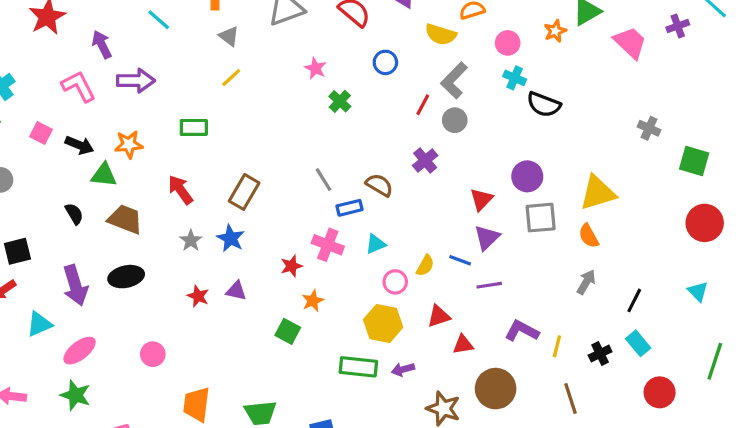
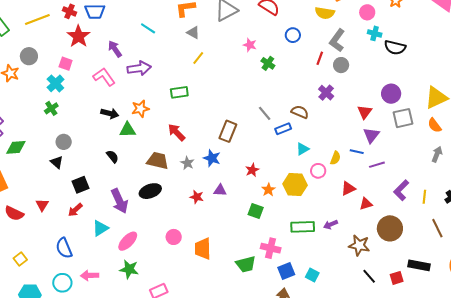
pink square: (41, 133) -> (66, 64), moved
brown rectangle: (244, 192) -> (228, 131), moved
brown trapezoid: (125, 219) -> (158, 161), moved
pink cross: (328, 245) -> (271, 248), moved
yellow hexagon: (383, 323) -> (295, 185), moved
purple L-shape: (522, 331) -> (401, 190), turned -65
orange trapezoid: (197, 404) -> (203, 249), moved

